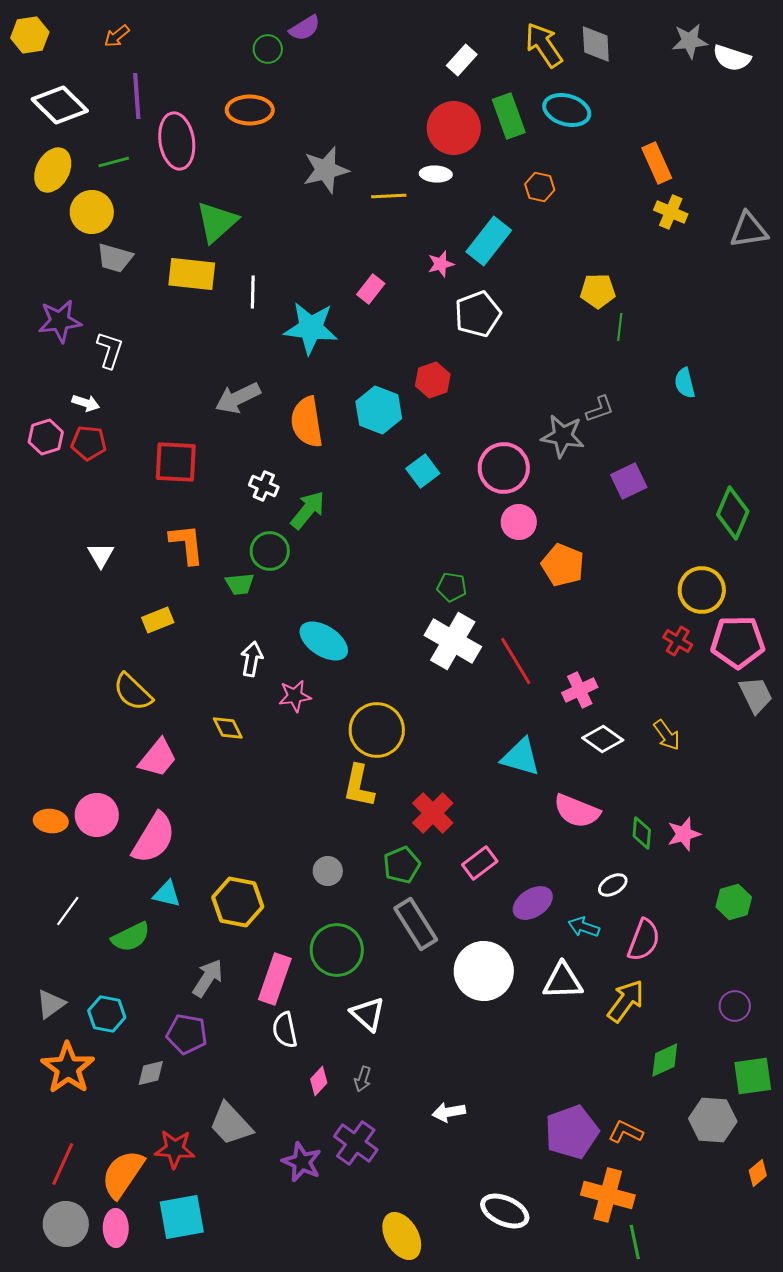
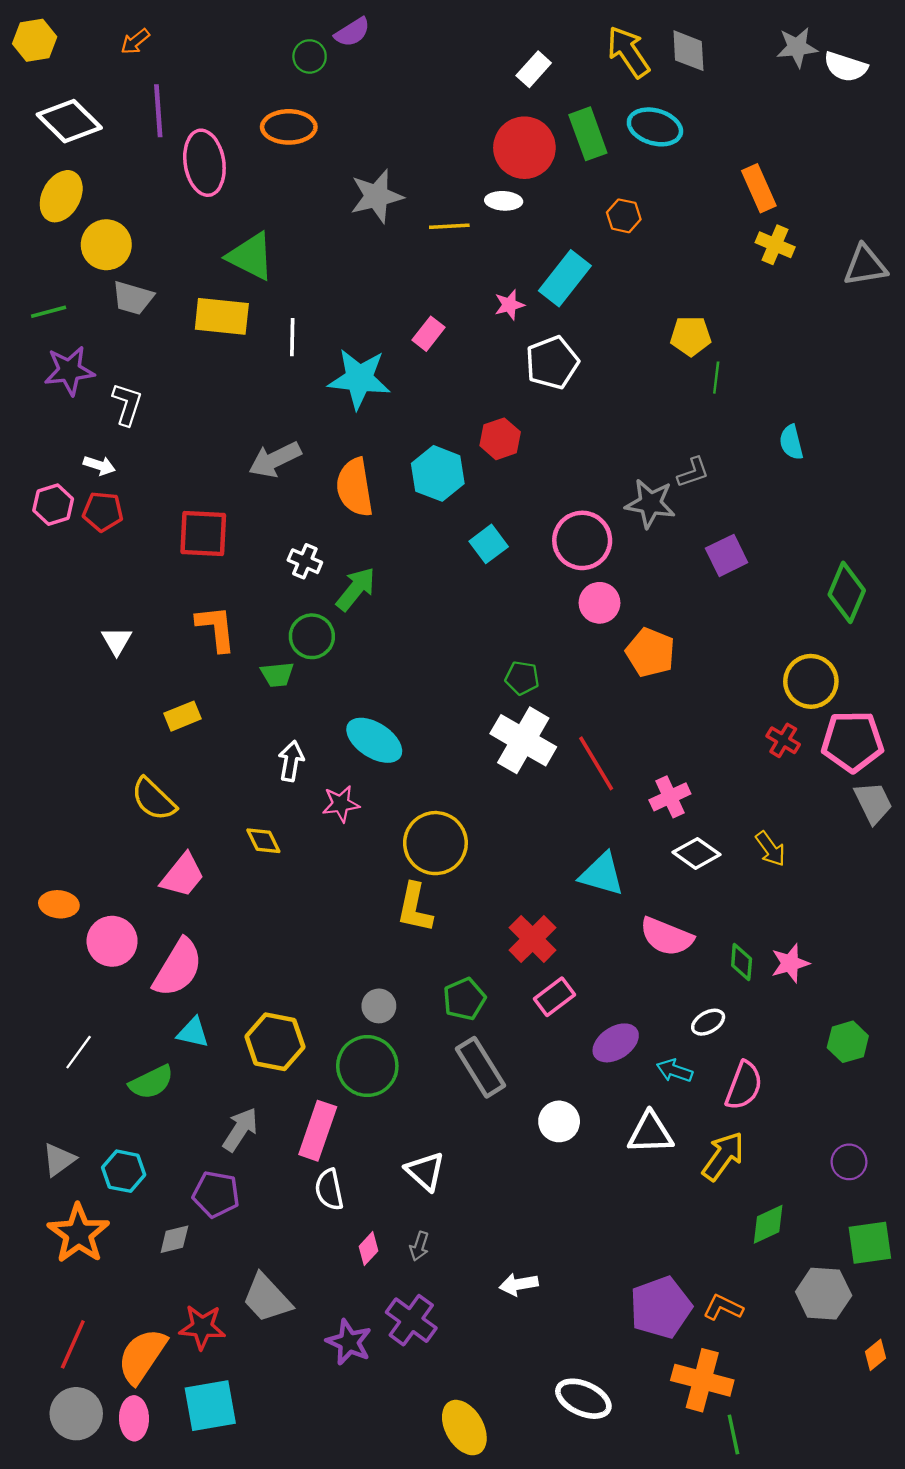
green line: (114, 162) -> (49, 312), moved
green triangle: (217, 222) -> (251, 256), turned -51
red cross: (433, 813) -> (533, 939), moved
orange ellipse: (51, 821) -> (59, 904), moved
green circle: (337, 950) -> (367, 1066), moved
white circle: (484, 971) -> (559, 1121), size x0.6

